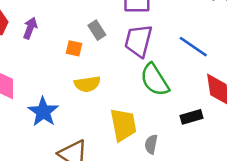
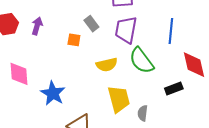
blue line: (193, 47) -> (171, 31), turned 65
yellow semicircle: (87, 84) -> (107, 65), moved

